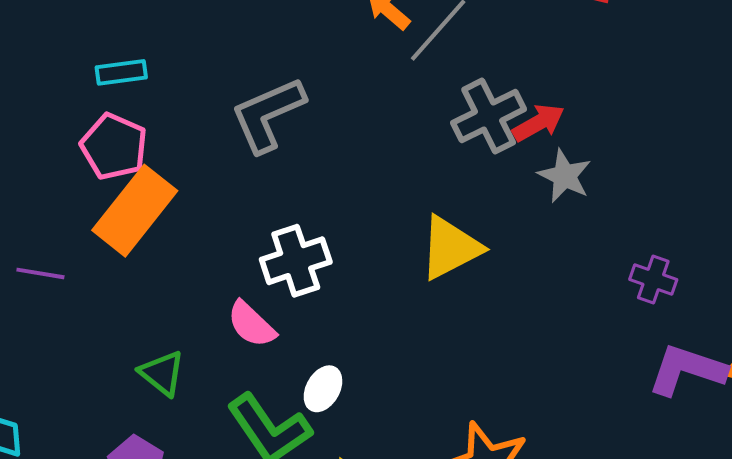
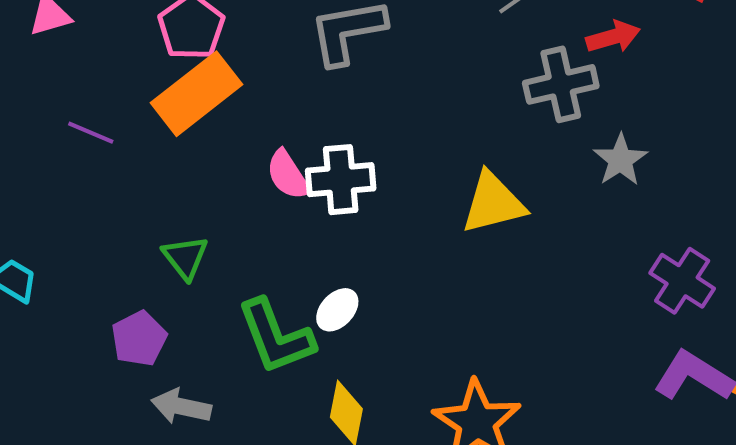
red arrow: (538, 123) -> (613, 37), moved
purple cross: (653, 279) -> (682, 281), size x1.4
pink semicircle: (251, 324) -> (288, 175), moved

